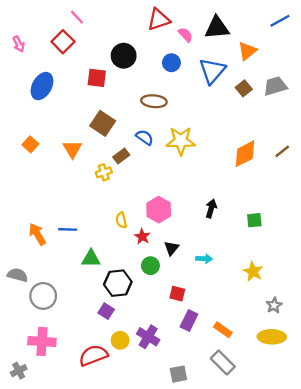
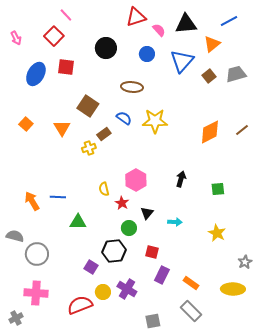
blue line: (280, 21) -> (229, 21), moved
red square: (97, 78) -> (66, 67), moved
black hexagon: (118, 283) -> (114, 251), moved
gray star: (274, 305) -> (245, 262), moved

